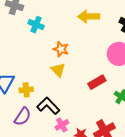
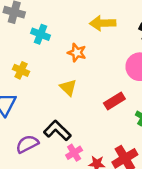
orange star: (61, 49) -> (77, 53), moved
yellow cross: (26, 90) -> (21, 70), moved, turned 32
purple semicircle: (23, 117) -> (27, 144), turned -150

